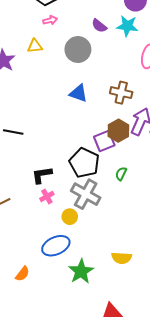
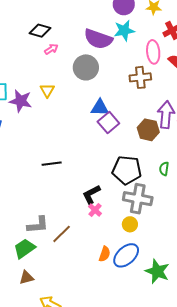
purple semicircle: (99, 26) -> (98, 39), size x1.8
yellow triangle: (35, 46) -> (47, 90), moved, turned -35
brown cross: (121, 93) -> (140, 77), moved
purple square: (104, 141) -> (108, 122), moved
pink cross: (47, 196) -> (95, 210), moved
orange semicircle: (22, 274) -> (105, 254), moved

